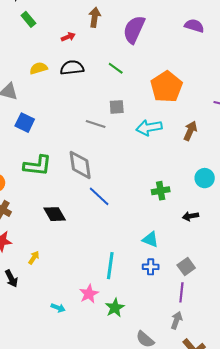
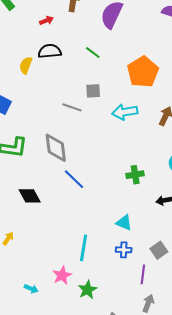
yellow semicircle: (39, 68) -> (26, 65), moved, turned -54
purple line: (181, 292) -> (143, 274), moved

